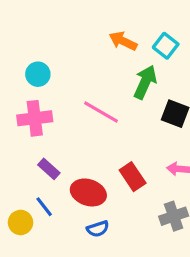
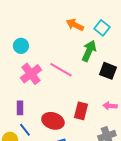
pink cross: (35, 118) -> (31, 74), moved, turned -30
purple rectangle: (49, 169) -> (20, 108), moved, turned 48
red rectangle: (133, 177) -> (81, 111), turned 48

